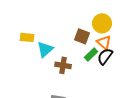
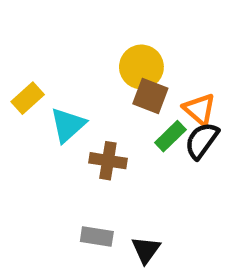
yellow circle: (102, 23) -> (141, 67), moved
yellow rectangle: (27, 37) -> (28, 98), turned -48

